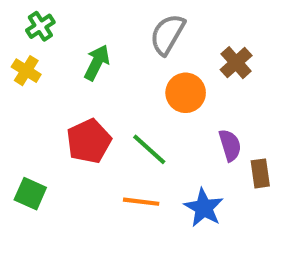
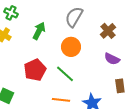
green cross: (40, 26) -> (11, 13), turned -32
orange circle: (186, 93) -> (71, 47), moved
purple semicircle: (230, 145) -> (112, 59), moved, turned 133

